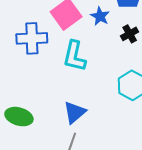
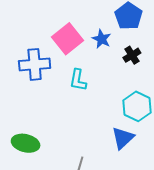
cyan L-shape: (74, 56) -> (78, 80), size x0.7
blue triangle: (75, 112) -> (123, 138), moved

